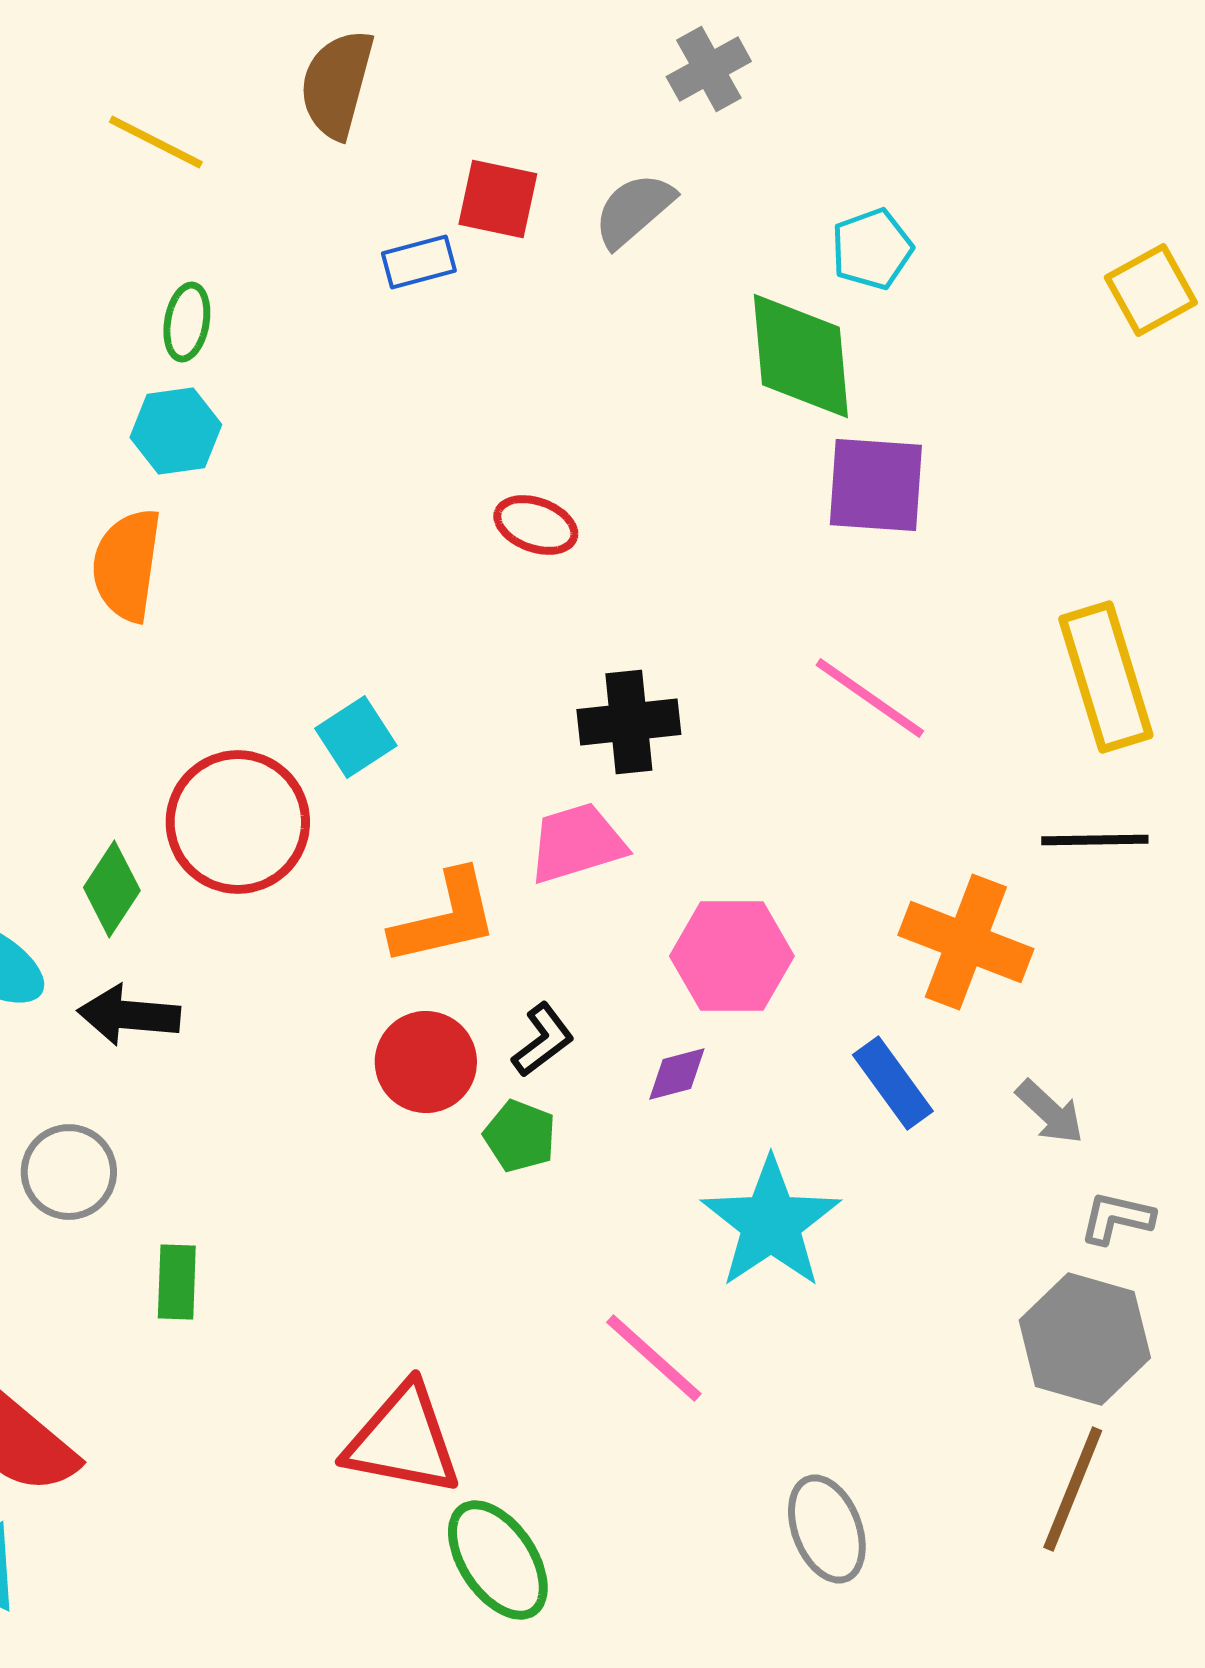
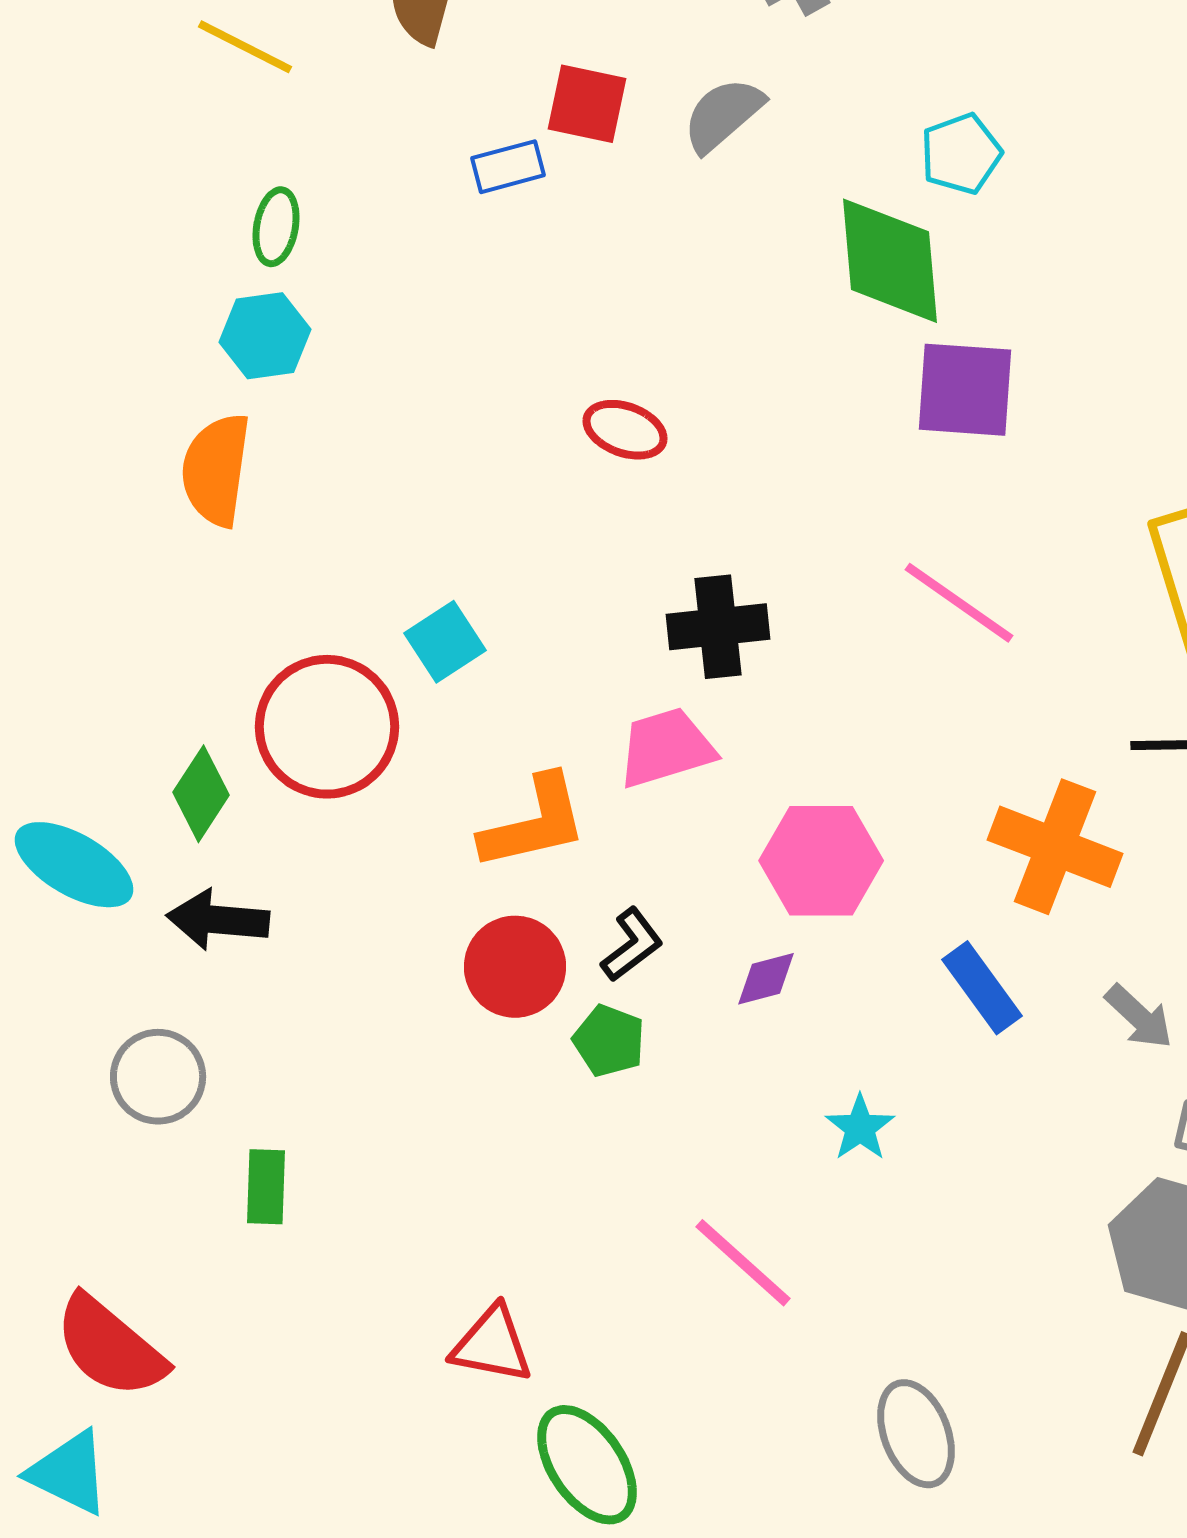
cyan star: (771, 1223) -> (860, 1128), size x0.5
red triangle: (403, 1440) -> (492, 1345), size x0.7

